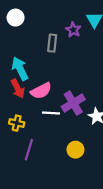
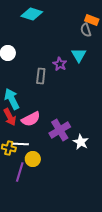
white line: (51, 113) -> (21, 144), moved
yellow circle: (75, 150) -> (33, 159), moved

